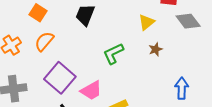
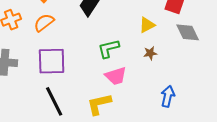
purple square: (60, 78) -> (52, 61), turned 36
pink trapezoid: (91, 90) -> (116, 76), moved

